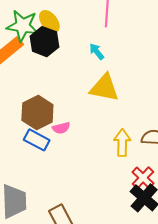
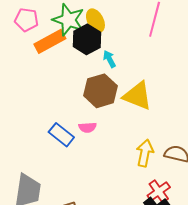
cyan arrow: (97, 52) -> (109, 59), moved
brown hexagon: (37, 113) -> (101, 91), moved

